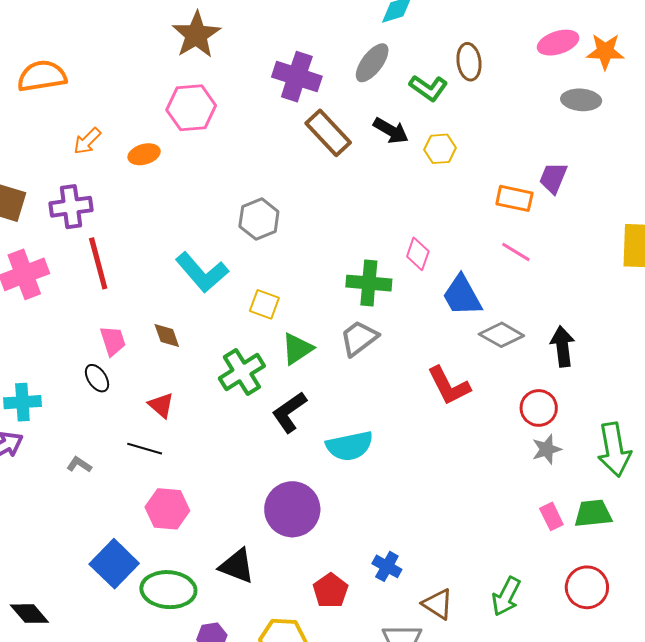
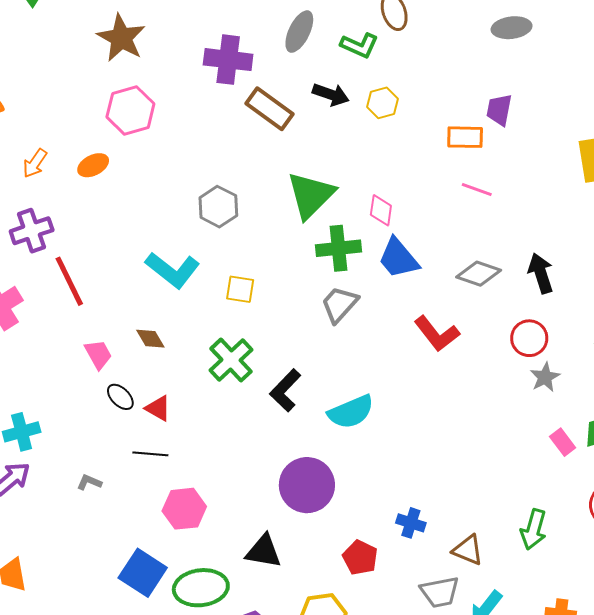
blue trapezoid: (462, 296) -> (398, 258), moved
green triangle: (297, 349) -> (311, 195), moved, size x1.5
black ellipse: (97, 378) -> (120, 397), moved

